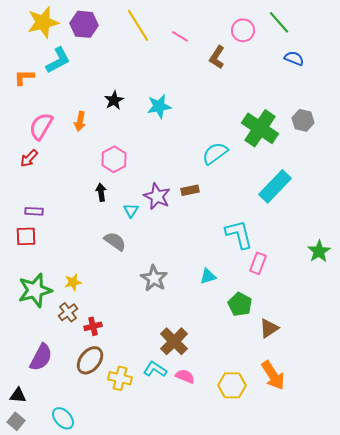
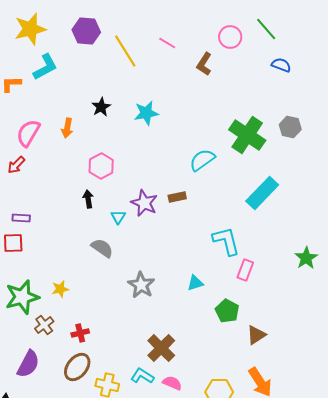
purple hexagon: (84, 24) -> (86, 31), moved
yellow line: (138, 25) -> (125, 51), moved
brown cross: (68, 312) -> (44, 325), moved

